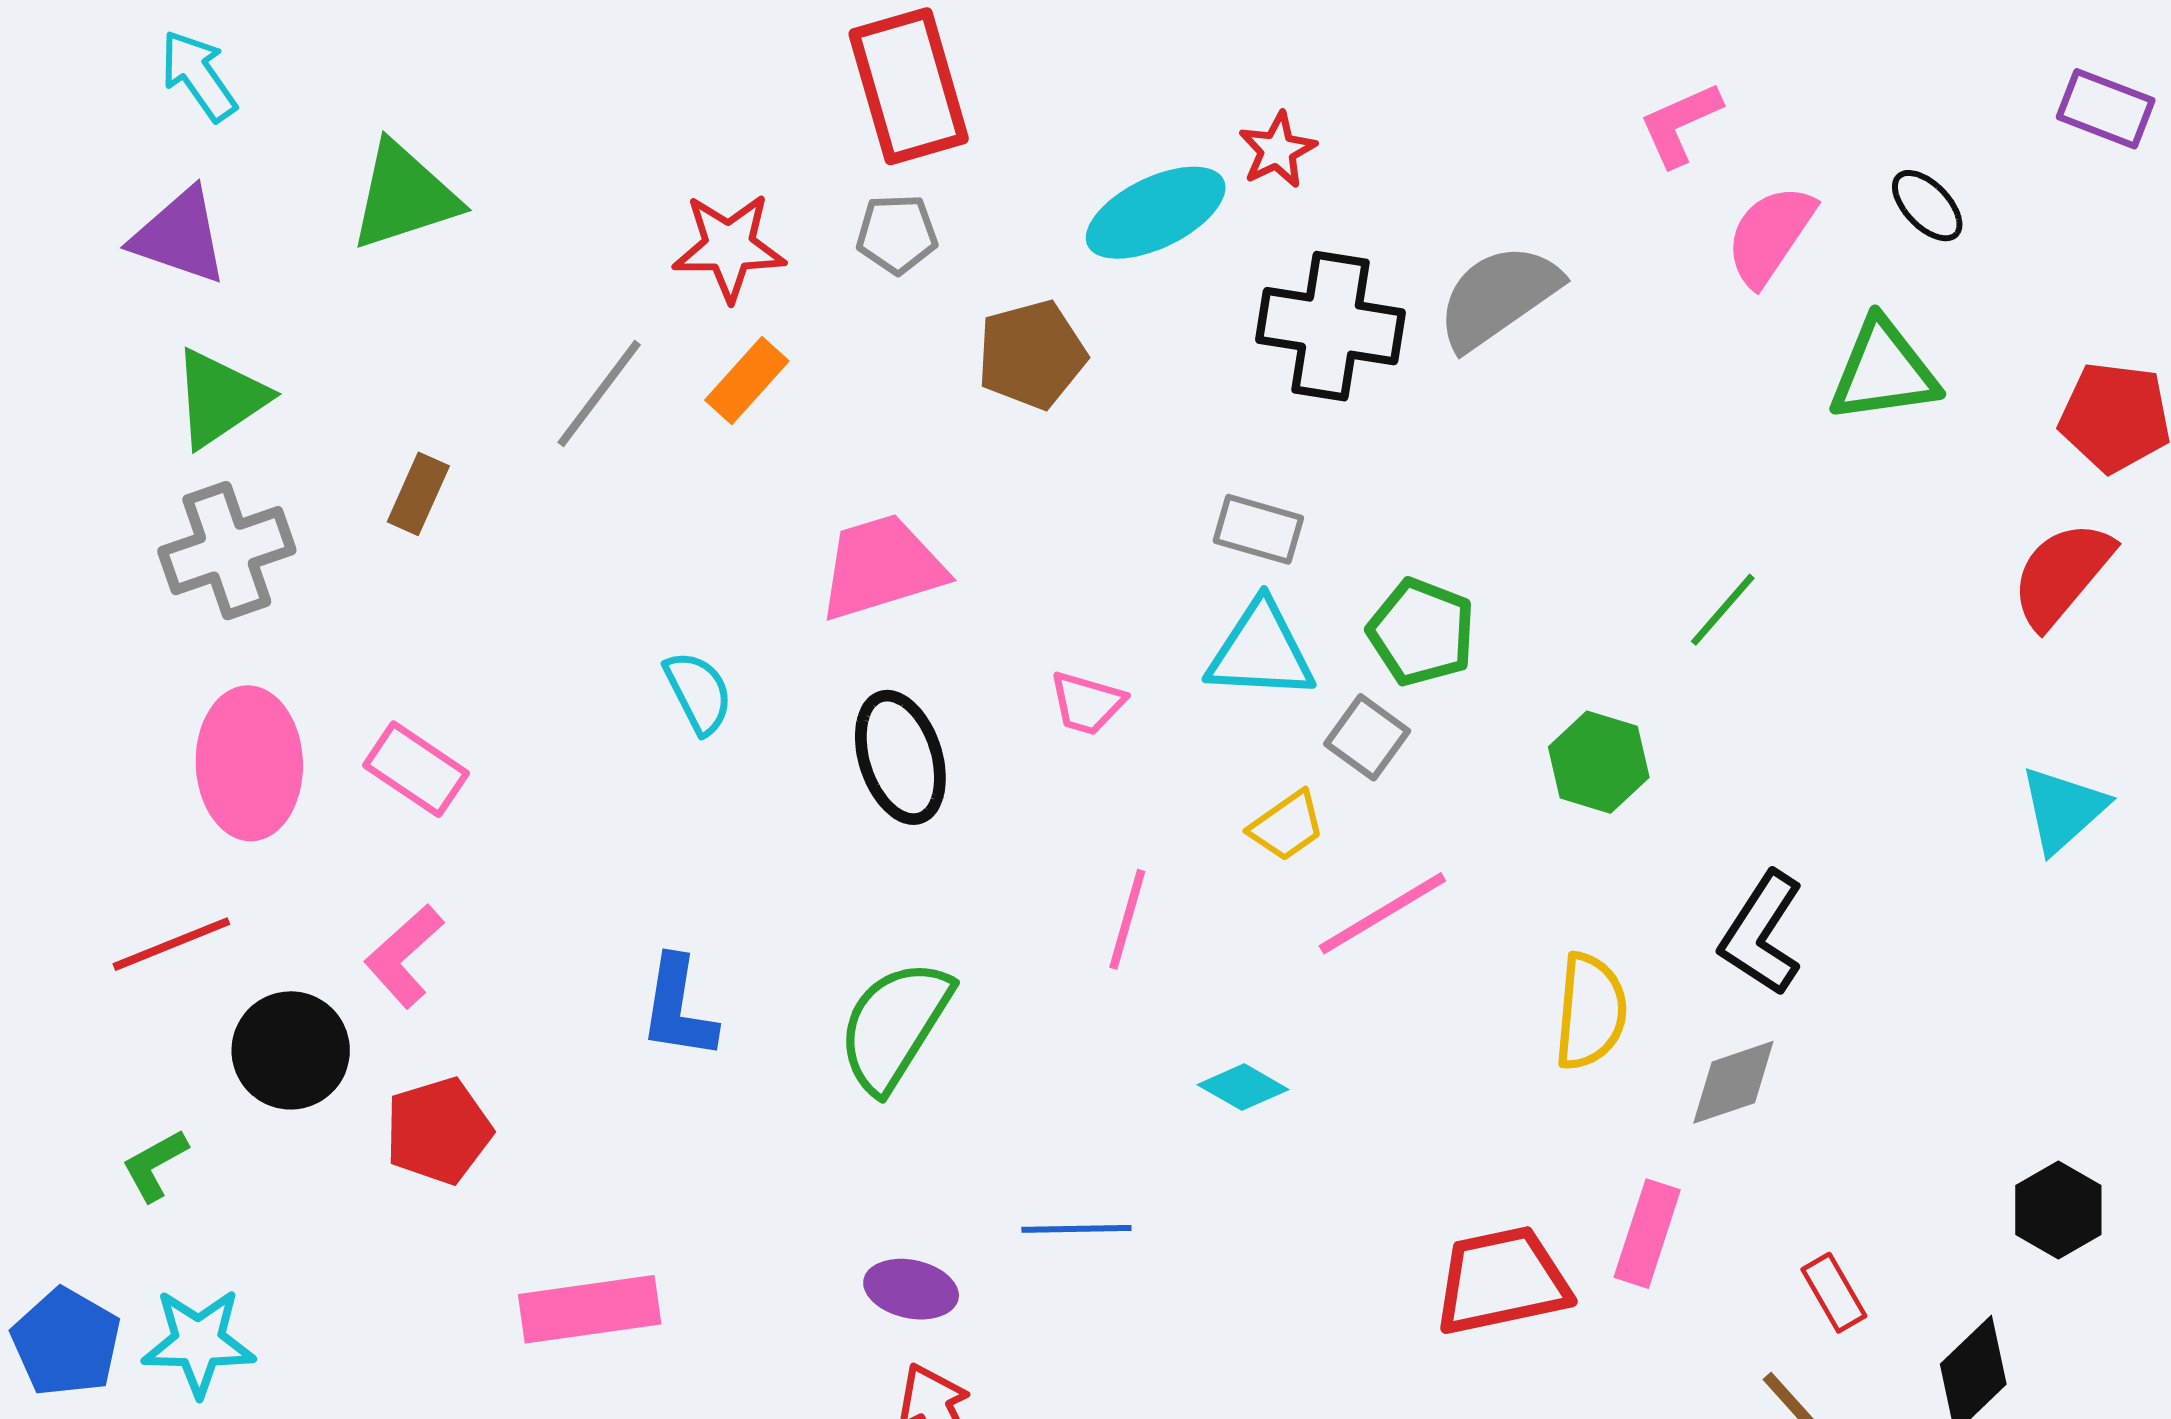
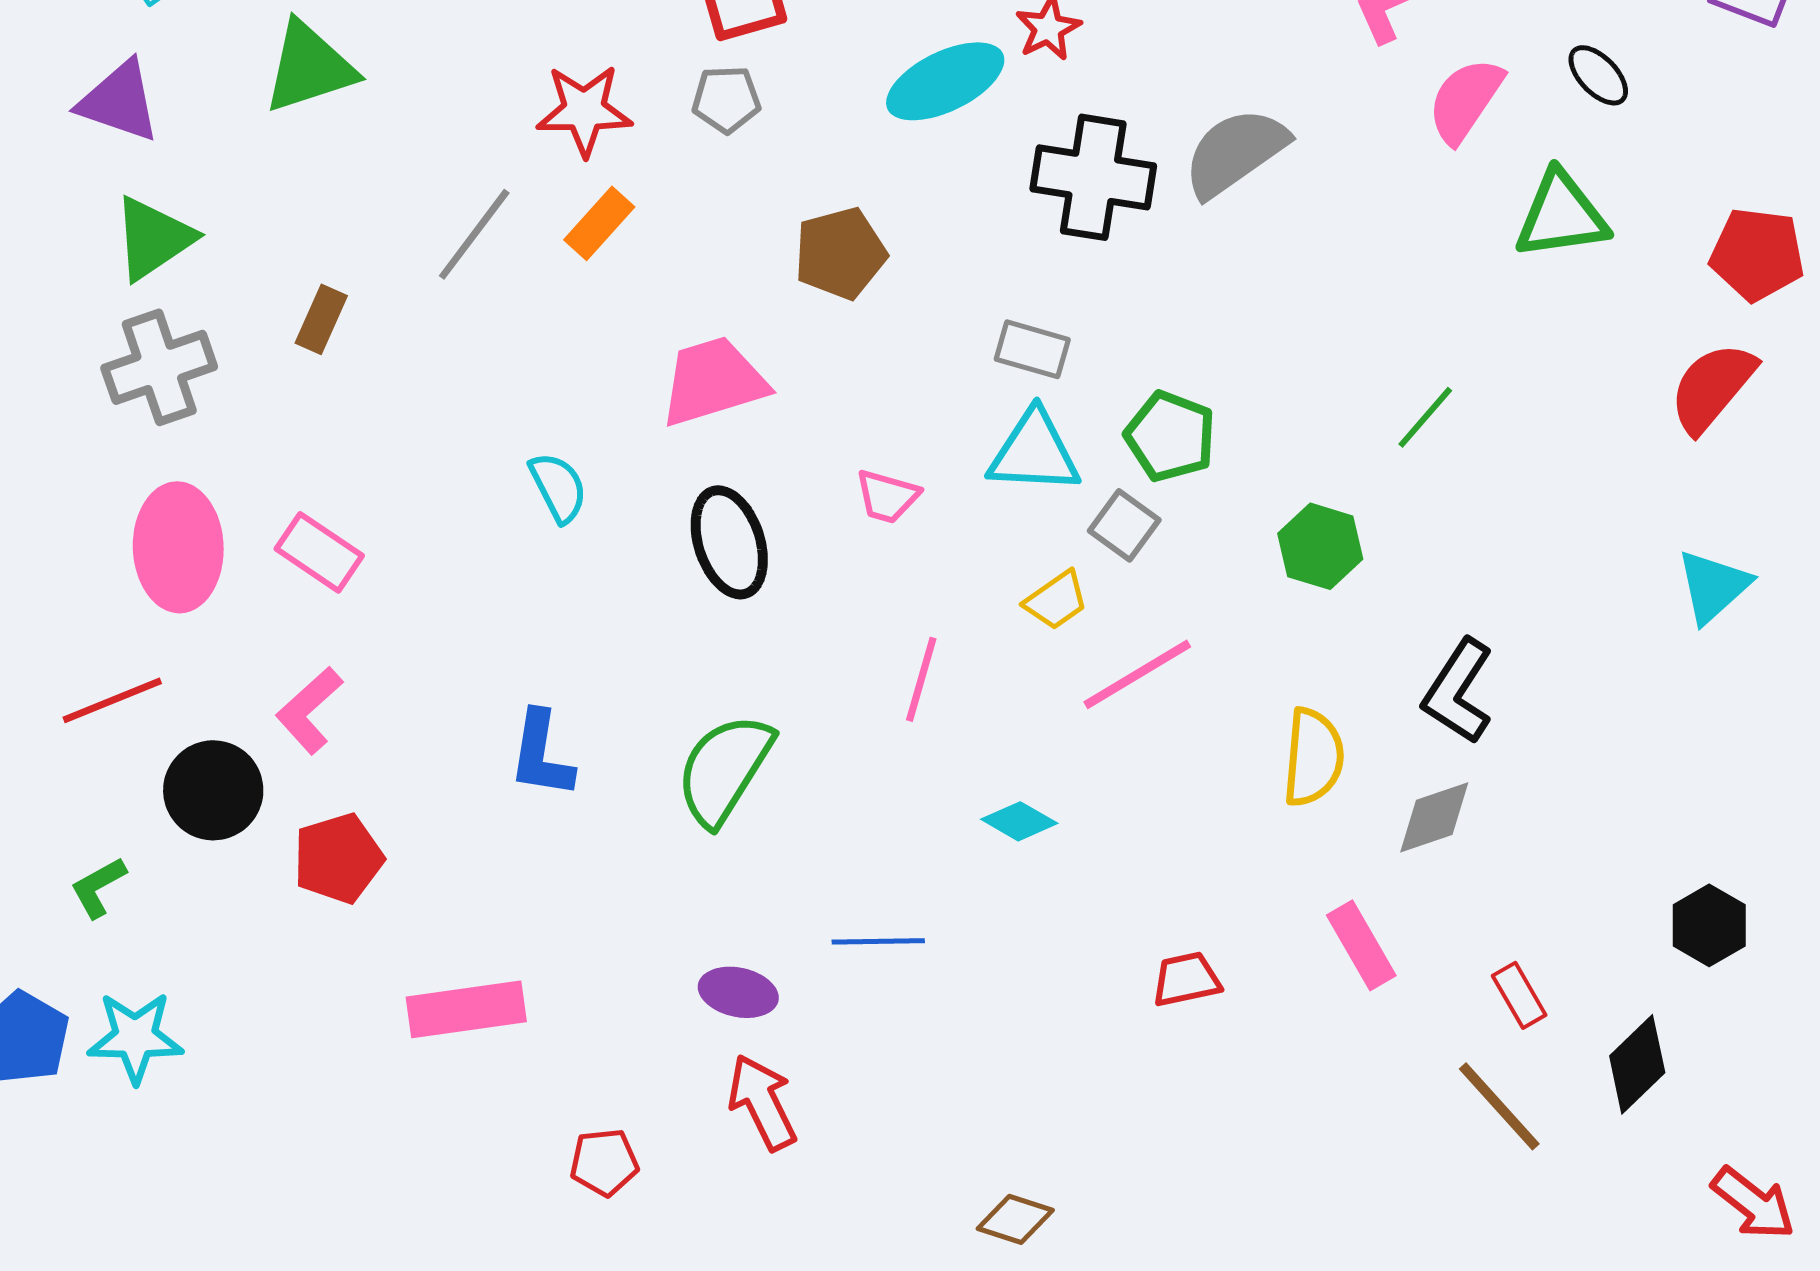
brown pentagon: (1032, 354) -> (840, 253), moved
pink rectangle: (1647, 1234) -> (1361, 945), turned -48
red trapezoid: (1502, 1281) -> (1186, 979), moved, size x0.6

